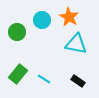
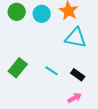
green circle: (17, 32) -> (17, 12), moved
cyan line: (44, 79) -> (52, 71), moved

